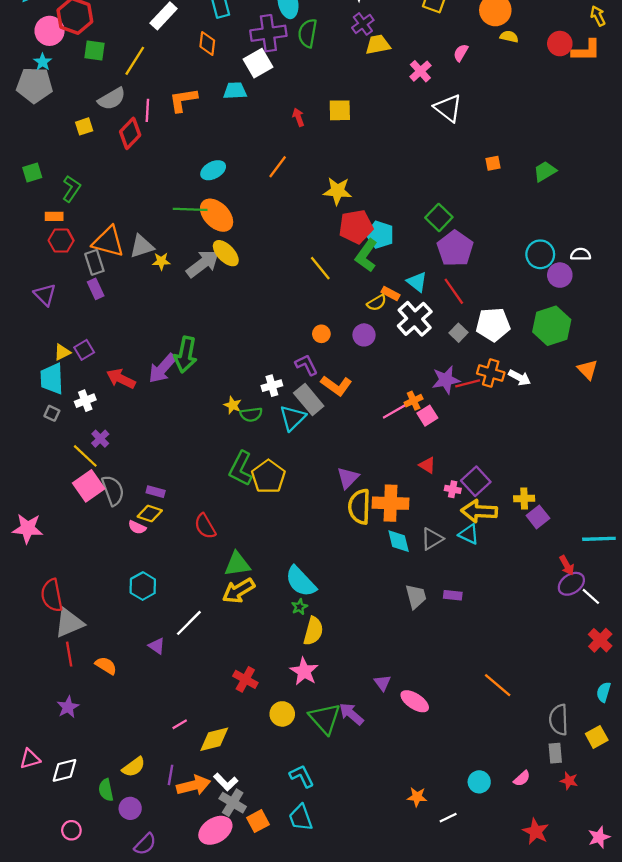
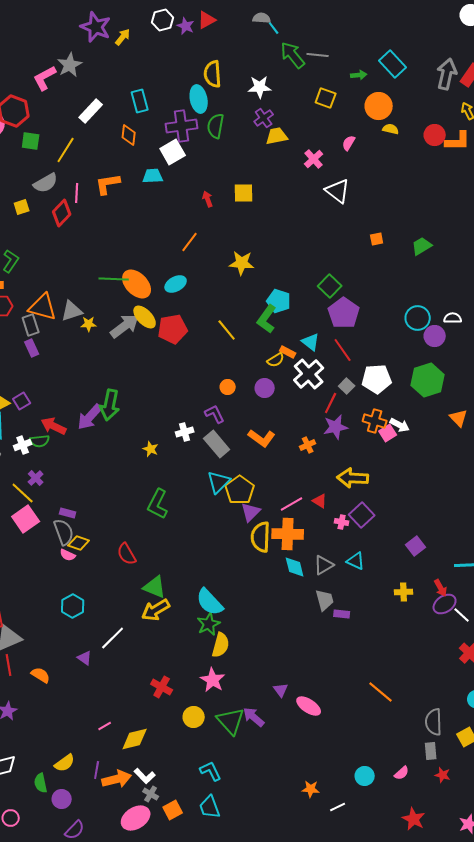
cyan ellipse: (213, 170) -> (176, 284), moved
red pentagon: (356, 227) -> (173, 329), moved
red line: (468, 383) -> (331, 403), moved, turned -50
orange L-shape: (336, 386) -> (262, 438), moved
pink line: (395, 411) -> (292, 504), moved
green semicircle: (251, 414) -> (40, 441), moved
pink square: (427, 416) -> (388, 433), moved
cyan triangle: (293, 418) -> (219, 482), moved
yellow pentagon: (268, 477) -> (240, 490), moved
gray semicircle: (113, 490) -> (64, 532), moved
purple rectangle: (156, 492) -> (68, 513), moved
yellow cross: (524, 499) -> (404, 592), moved
yellow arrow: (479, 511) -> (353, 478), moved
green triangle: (237, 564) -> (155, 587), turned 30
gray trapezoid: (416, 596) -> (325, 600), moved
green star: (299, 607) -> (209, 624), size x1.6
gray cross: (233, 803) -> (151, 794), size x0.7

